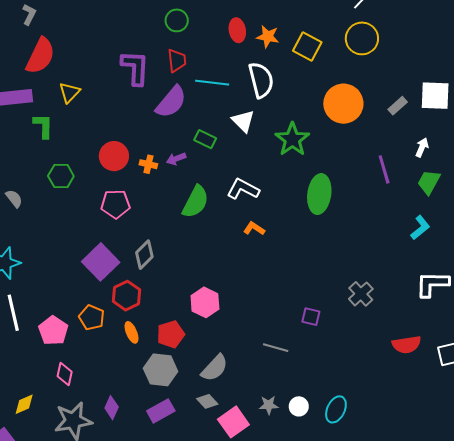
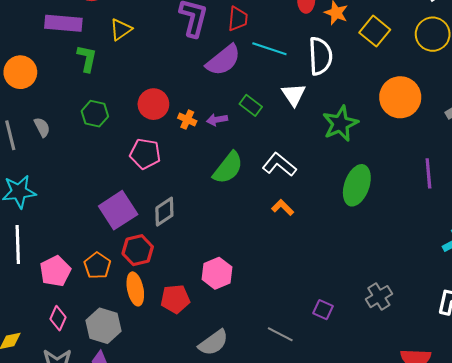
orange ellipse: (132, 332) -> (135, 289), size x1.4
gray hexagon: (161, 370) -> (104, 326), moved

